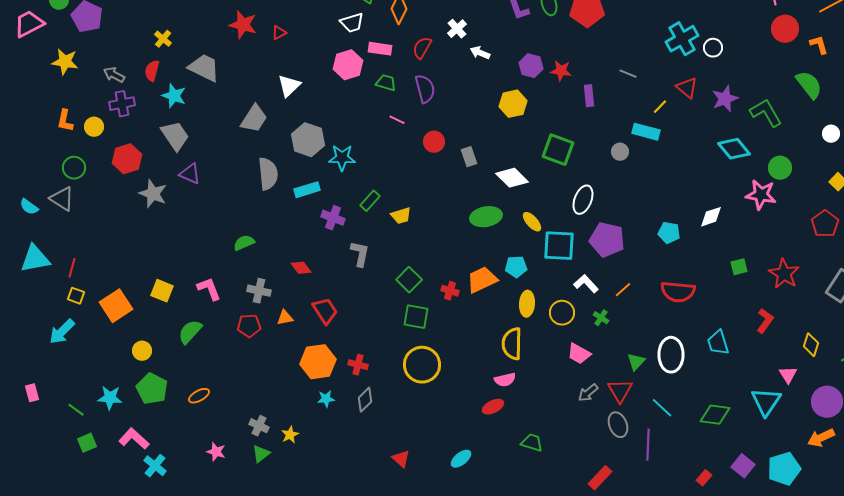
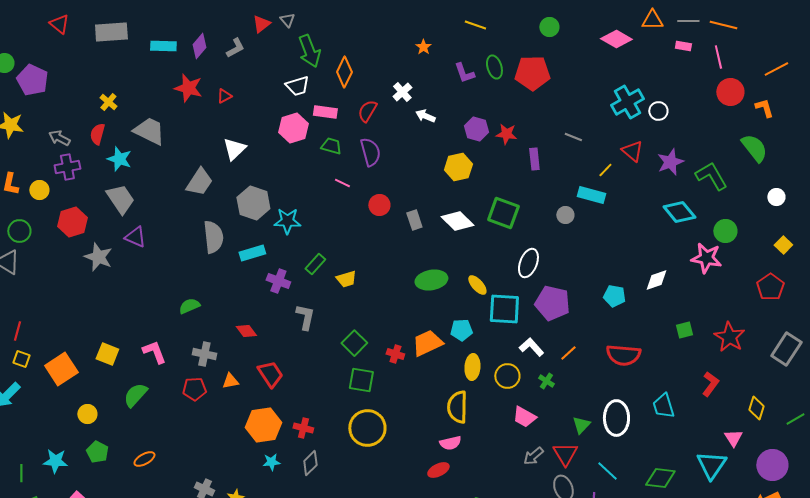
white diamond: (512, 178) -> (457, 221), moved
green pentagon: (152, 389) -> (97, 452), size x0.7
green line: (76, 410) -> (21, 473), turned 54

